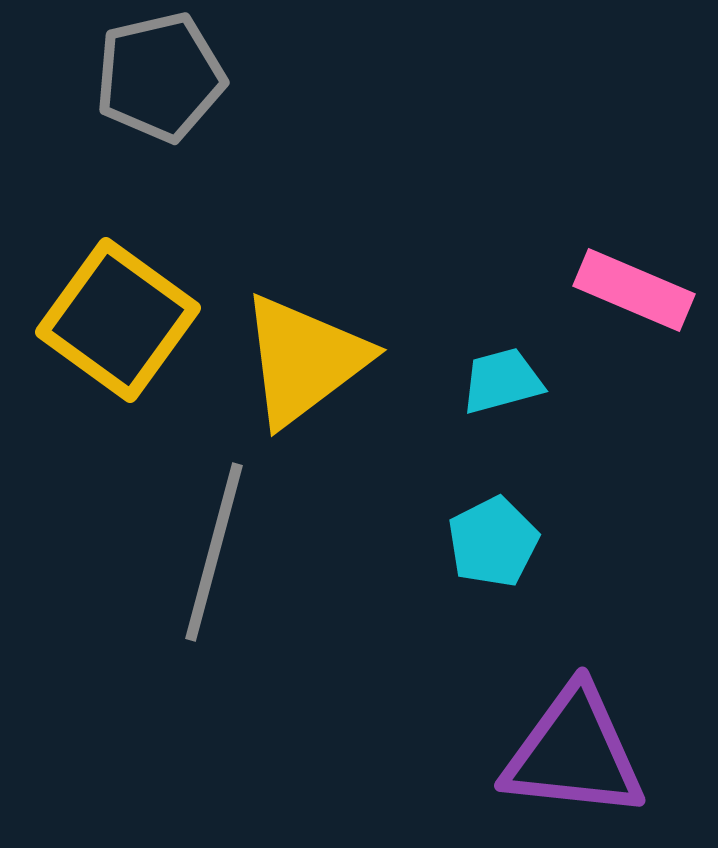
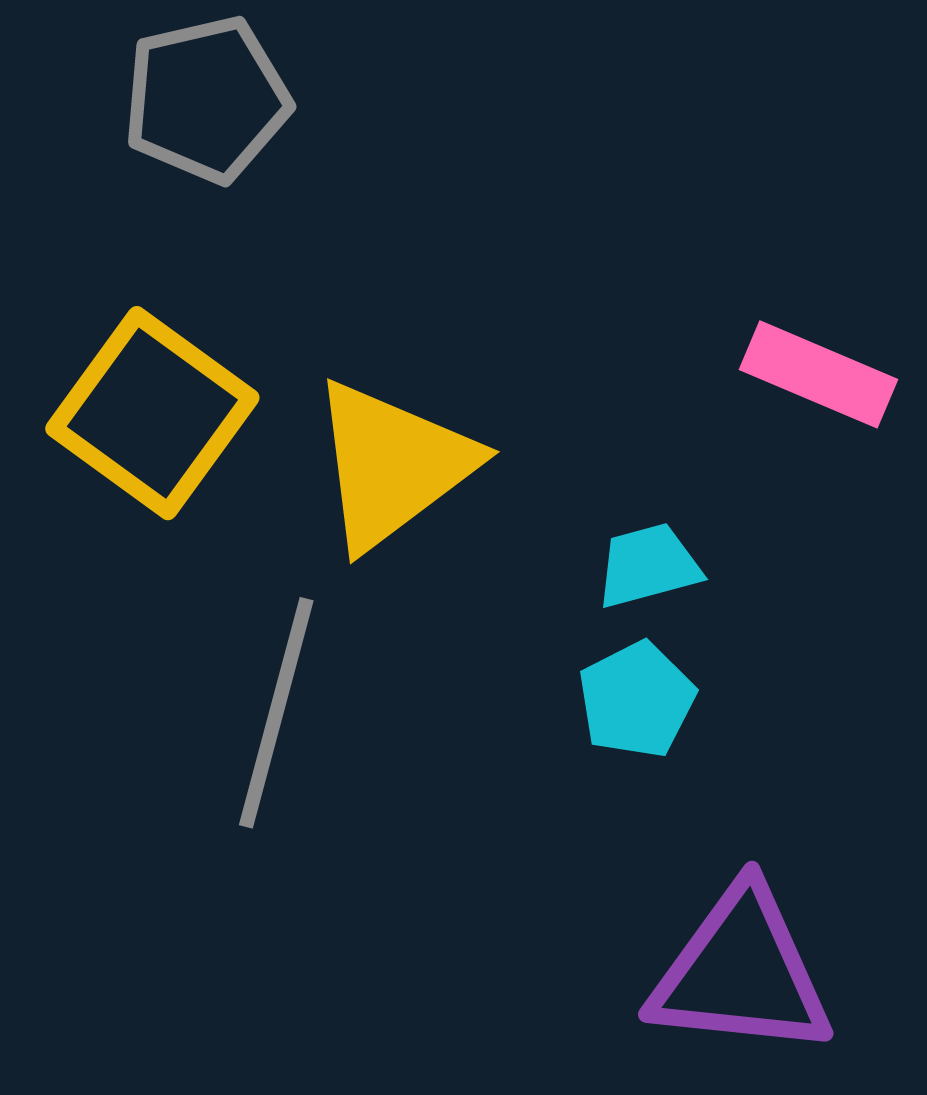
cyan trapezoid: (502, 381) -> (648, 566), moved

